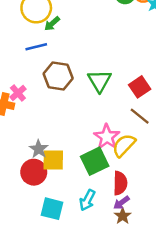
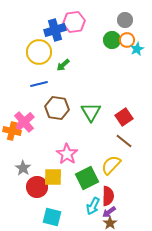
green arrow: (52, 24) -> (63, 65), moved
pink cross: (18, 93) -> (24, 122), size x1.5
pink star: (107, 137) -> (67, 154), moved
gray star: (39, 149) -> (23, 168), moved
cyan arrow: (87, 200) -> (93, 206), moved

